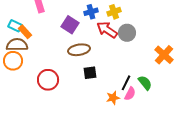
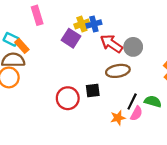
yellow cross: (114, 12) -> (82, 24), moved
brown ellipse: (79, 50) -> (118, 71), moved
red circle: (48, 80) -> (68, 98), moved
green semicircle: (145, 83) -> (153, 101), turned -35

